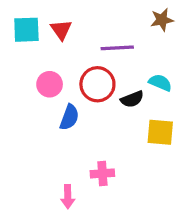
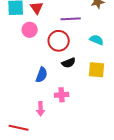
pink circle: (50, 84) -> (30, 30), moved
black semicircle: (132, 99) -> (69, 63), moved
blue semicircle: (69, 117) -> (42, 75), moved

